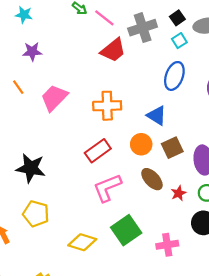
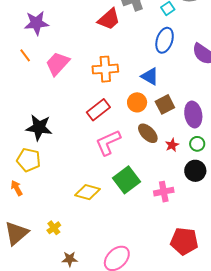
purple star: (32, 52) -> (36, 23), size x1.4
yellow pentagon: (36, 214) -> (29, 160), moved

